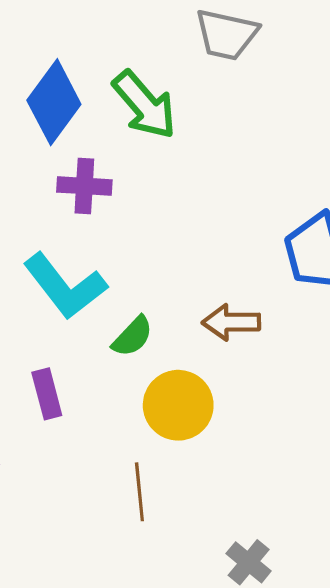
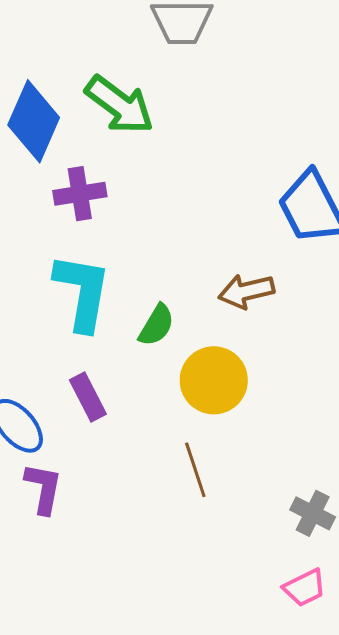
cyan L-shape: (65, 286) -> (82, 292), turned -120

